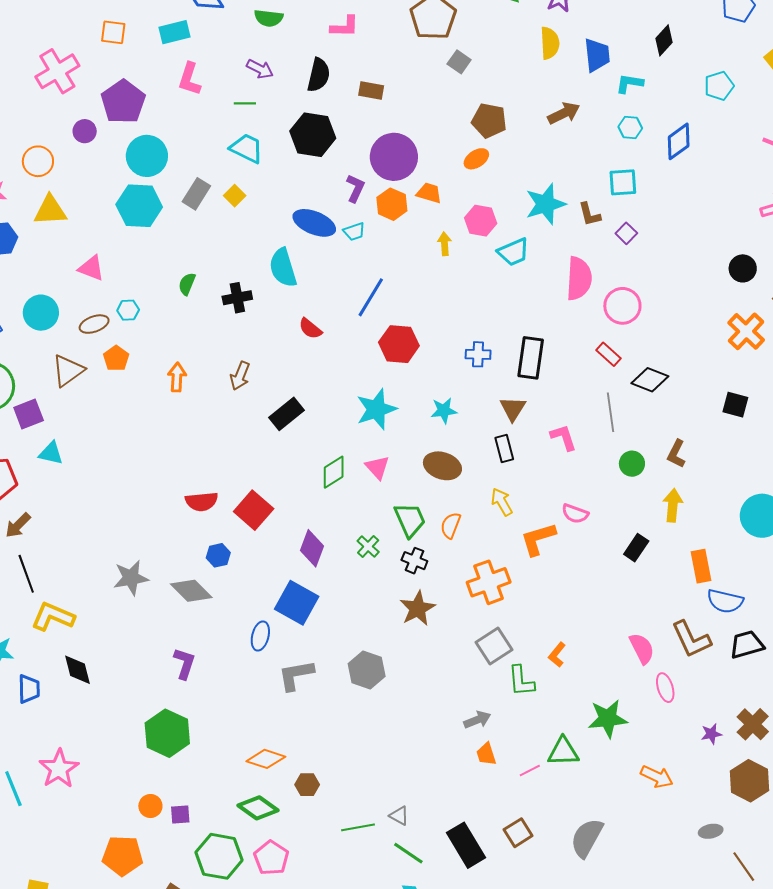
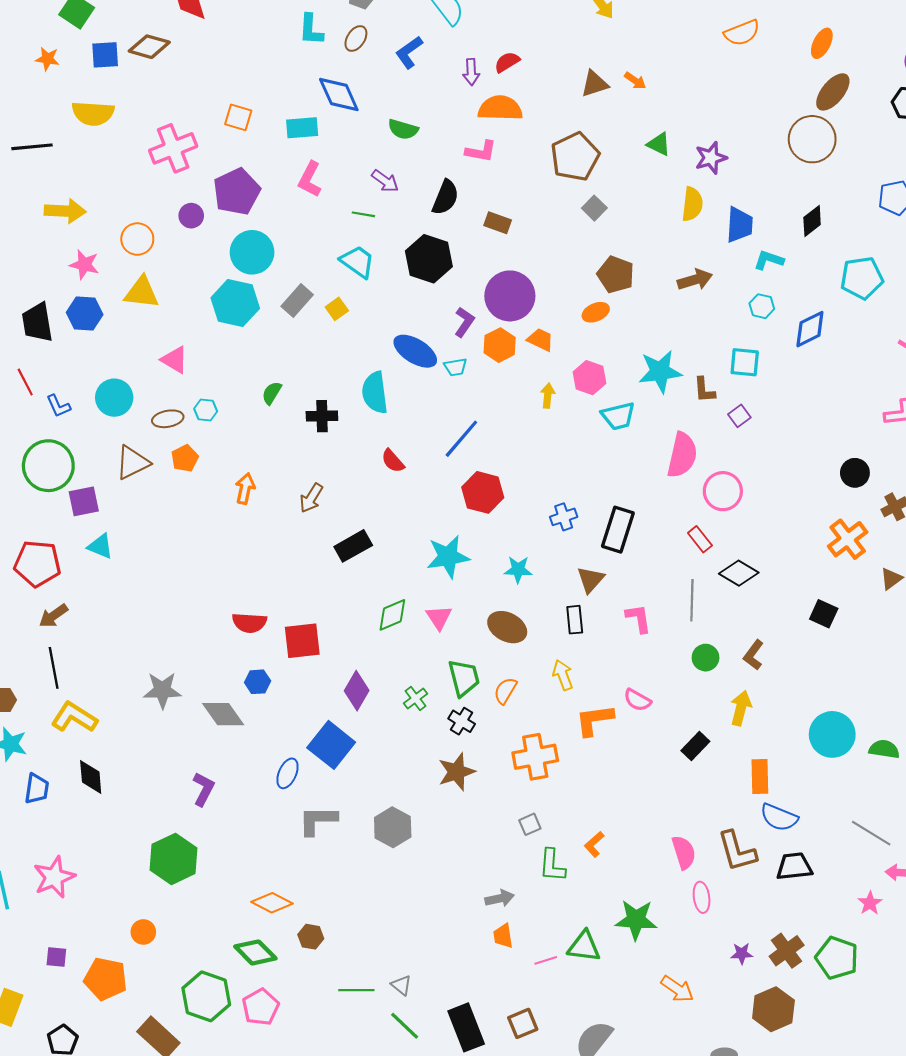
cyan pentagon: (719, 86) -> (862, 278), size x1.4
blue cross: (478, 354) -> (564, 517), turned -30
red square: (254, 510) -> (302, 641), turned 33
gray square: (494, 646) -> (530, 824), size x0.6
purple square: (180, 814) -> (56, 957), moved

